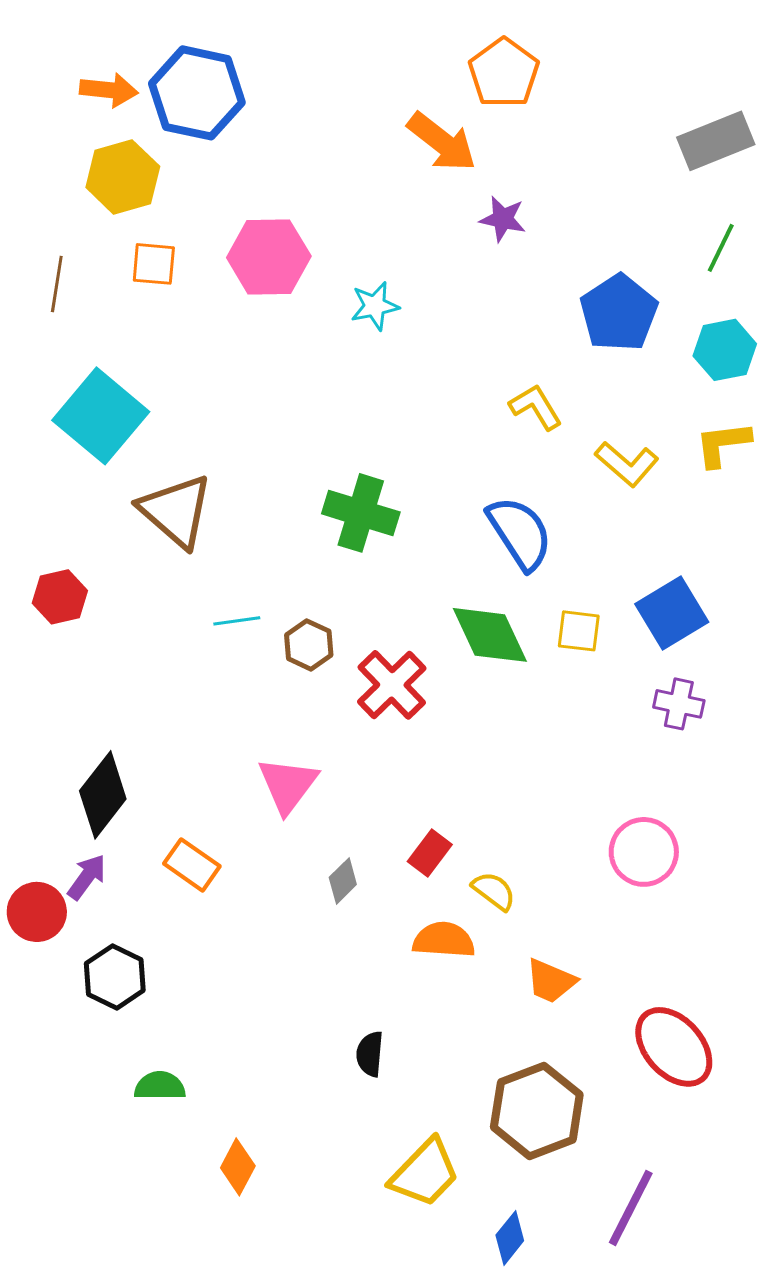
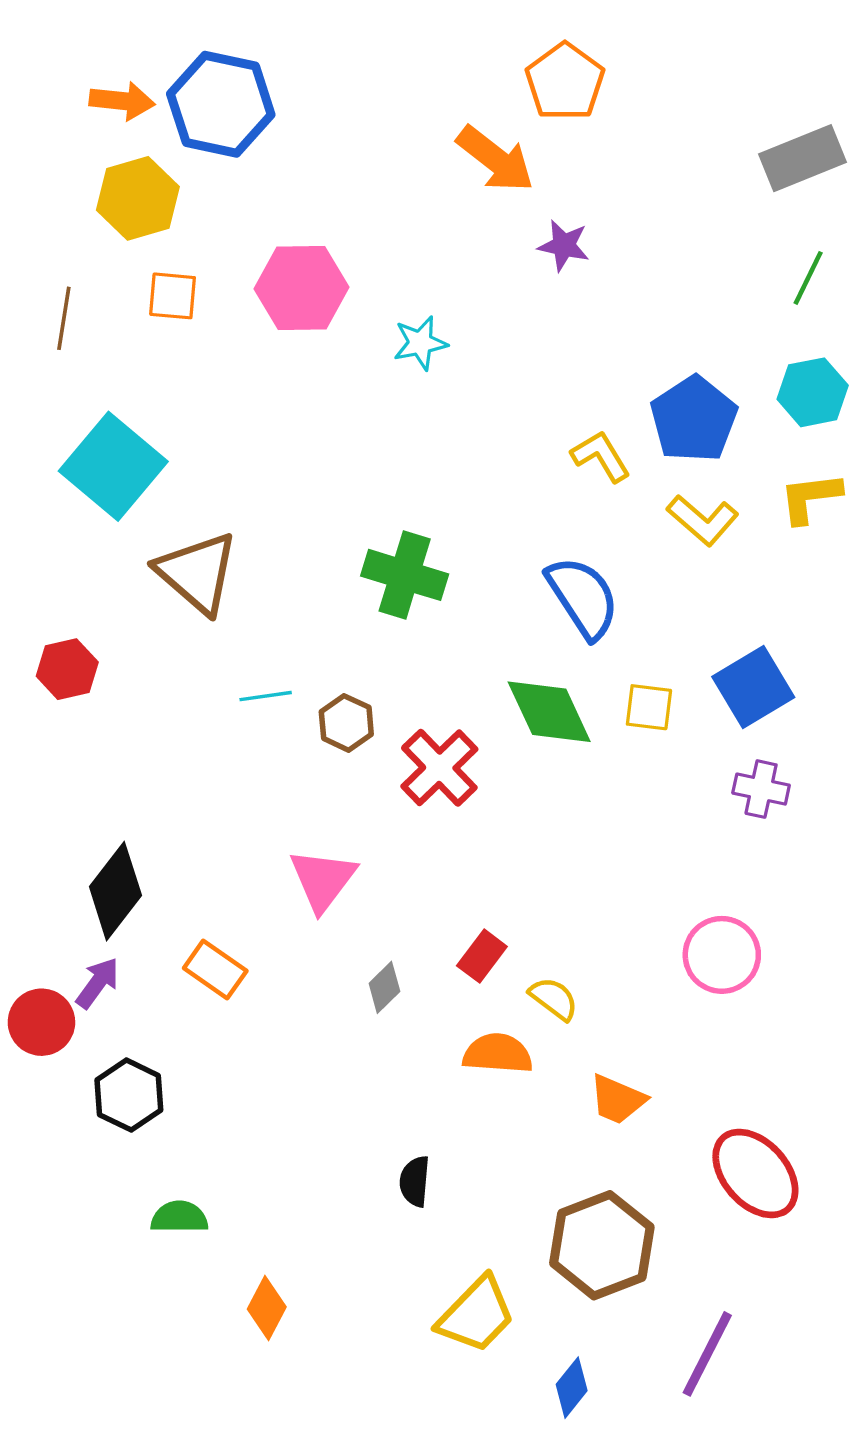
blue pentagon: (619, 313) -> (694, 419), moved

